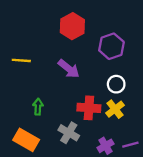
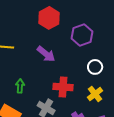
white circle: (116, 84) -> (95, 67), moved
yellow cross: (115, 109) -> (95, 94), moved

